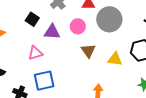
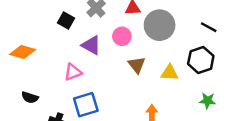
black square: (32, 19) -> (66, 21), moved
purple triangle: (52, 32) -> (91, 45), turned 30

